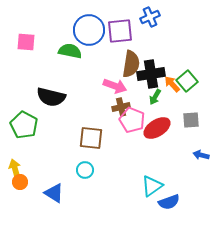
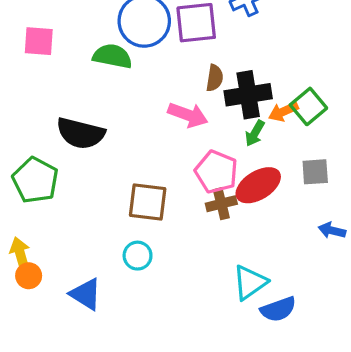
brown semicircle: (131, 64) -> (215, 78), size x0.6
orange arrow: (172, 84) -> (283, 112), turned -72
brown cross: (121, 107) -> (221, 204), moved

